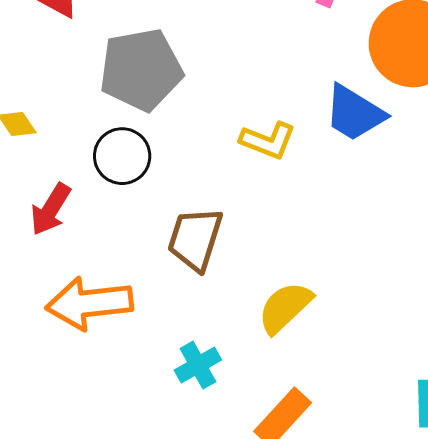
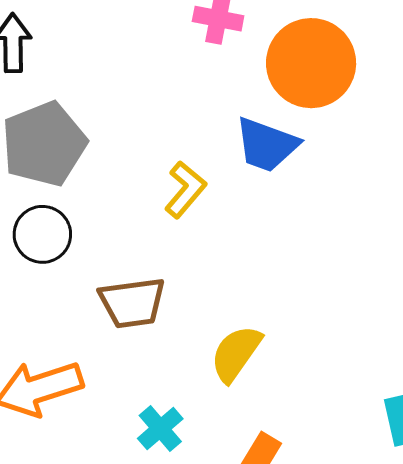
yellow L-shape: (268, 140) -> (185, 190), turned -60
brown trapezoid: (195, 239) -> (132, 303), turned -104

